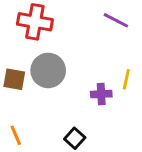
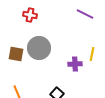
red cross: (35, 22) -> (30, 15), size x0.6

